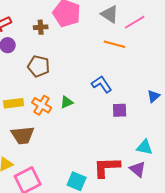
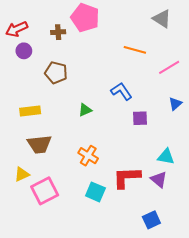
gray triangle: (110, 14) -> (162, 19), moved
pink line: (135, 22) -> (169, 67), moved
orange cross: (42, 105) -> (88, 156), moved

